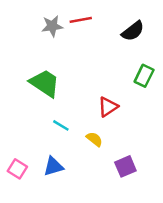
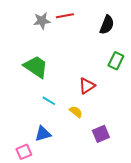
black semicircle: (133, 31) -> (107, 25), turned -30
pink square: (17, 169) -> (24, 152), moved, turned 35

